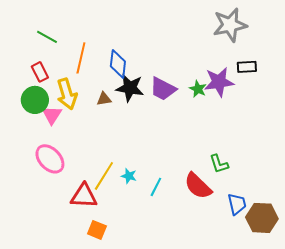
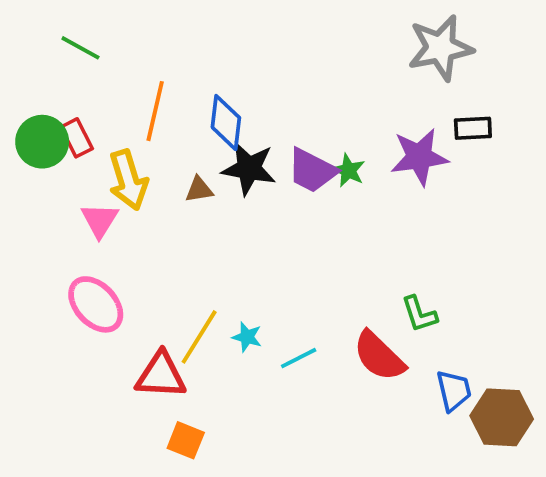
green line: (47, 37) -> (80, 48), moved
green star: (198, 89) -> (348, 170), moved
green circle: (35, 100) -> (42, 142), moved
cyan line: (156, 187) -> (299, 358), turned 36

